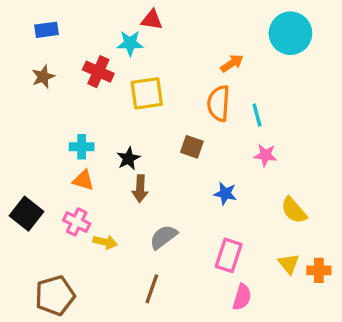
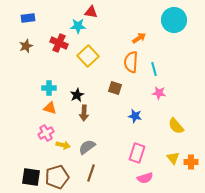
yellow square: (147, 93) -> (88, 56), turned -35
black square: (26, 214) -> (31, 177), moved, turned -30
pink cross: (77, 222) -> (46, 133), turned 35
gray semicircle: (163, 237) -> (87, 147), moved
brown pentagon: (55, 295) -> (57, 177), moved
pink semicircle: (242, 297) -> (145, 178), turned 56

